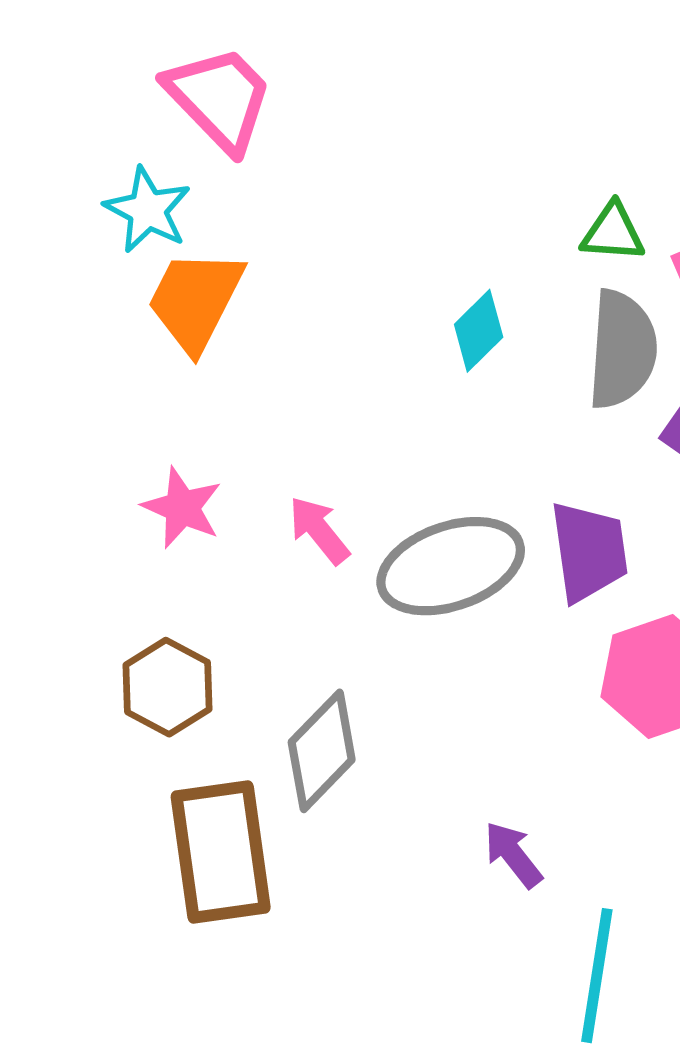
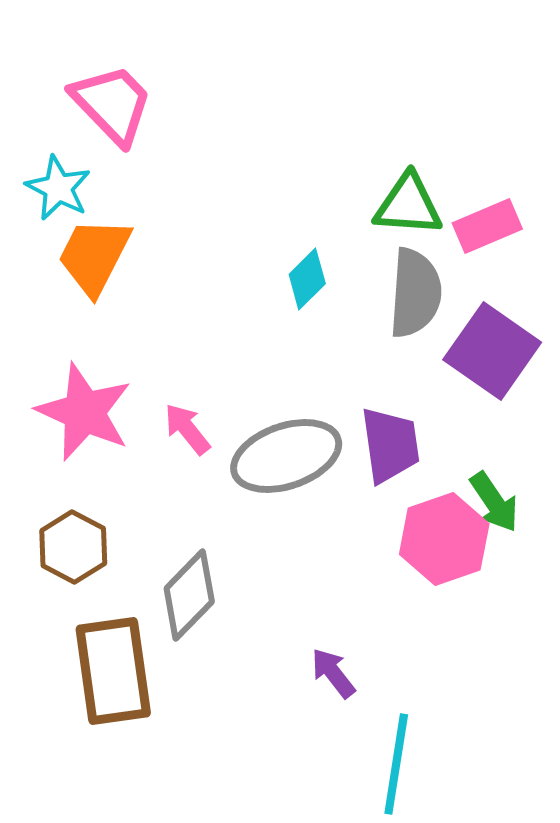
green triangle: (613, 232) -> (408, 205), size x1.4
pink star: (182, 508) -> (84, 412), size x1.6

